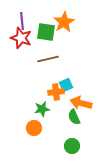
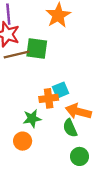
green square: (46, 32) -> (37, 49), moved
brown line: (48, 59) -> (17, 54), moved
green circle: (72, 146) -> (79, 156), moved

